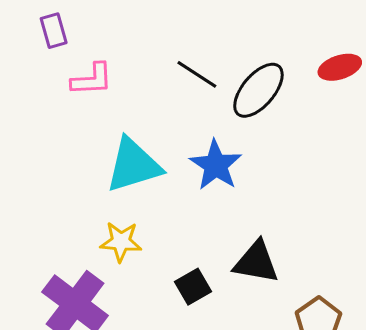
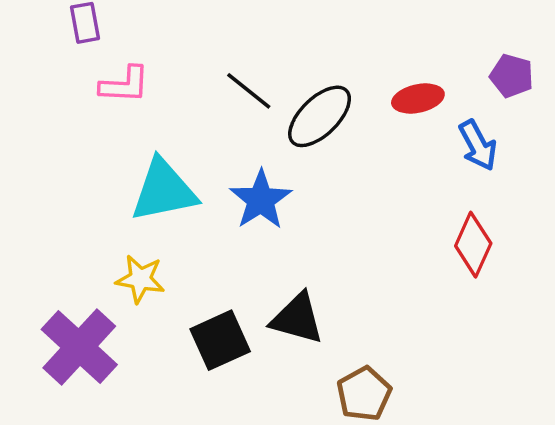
black square: (193, 287) -> (220, 340), size x1.4

